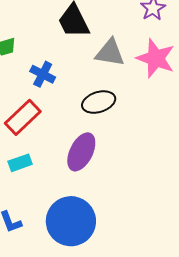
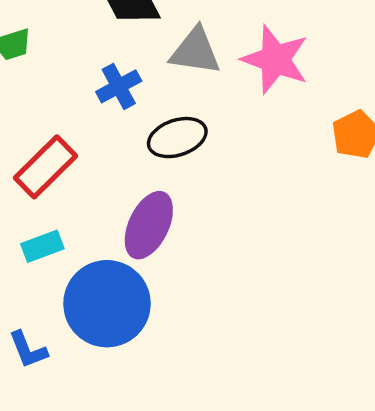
blue cross: (43, 74) -> (119, 86), moved, turned 35
blue circle: (71, 221) -> (107, 304), moved

